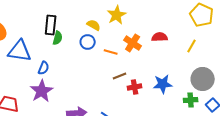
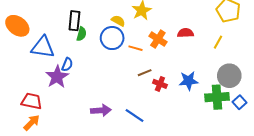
blue circle: (88, 42) -> (112, 38), size x1.5
red cross: (135, 87) -> (160, 84), turned 32
purple star: (42, 91) -> (57, 77), moved
green cross: (191, 100) -> (217, 97), size x1.6

